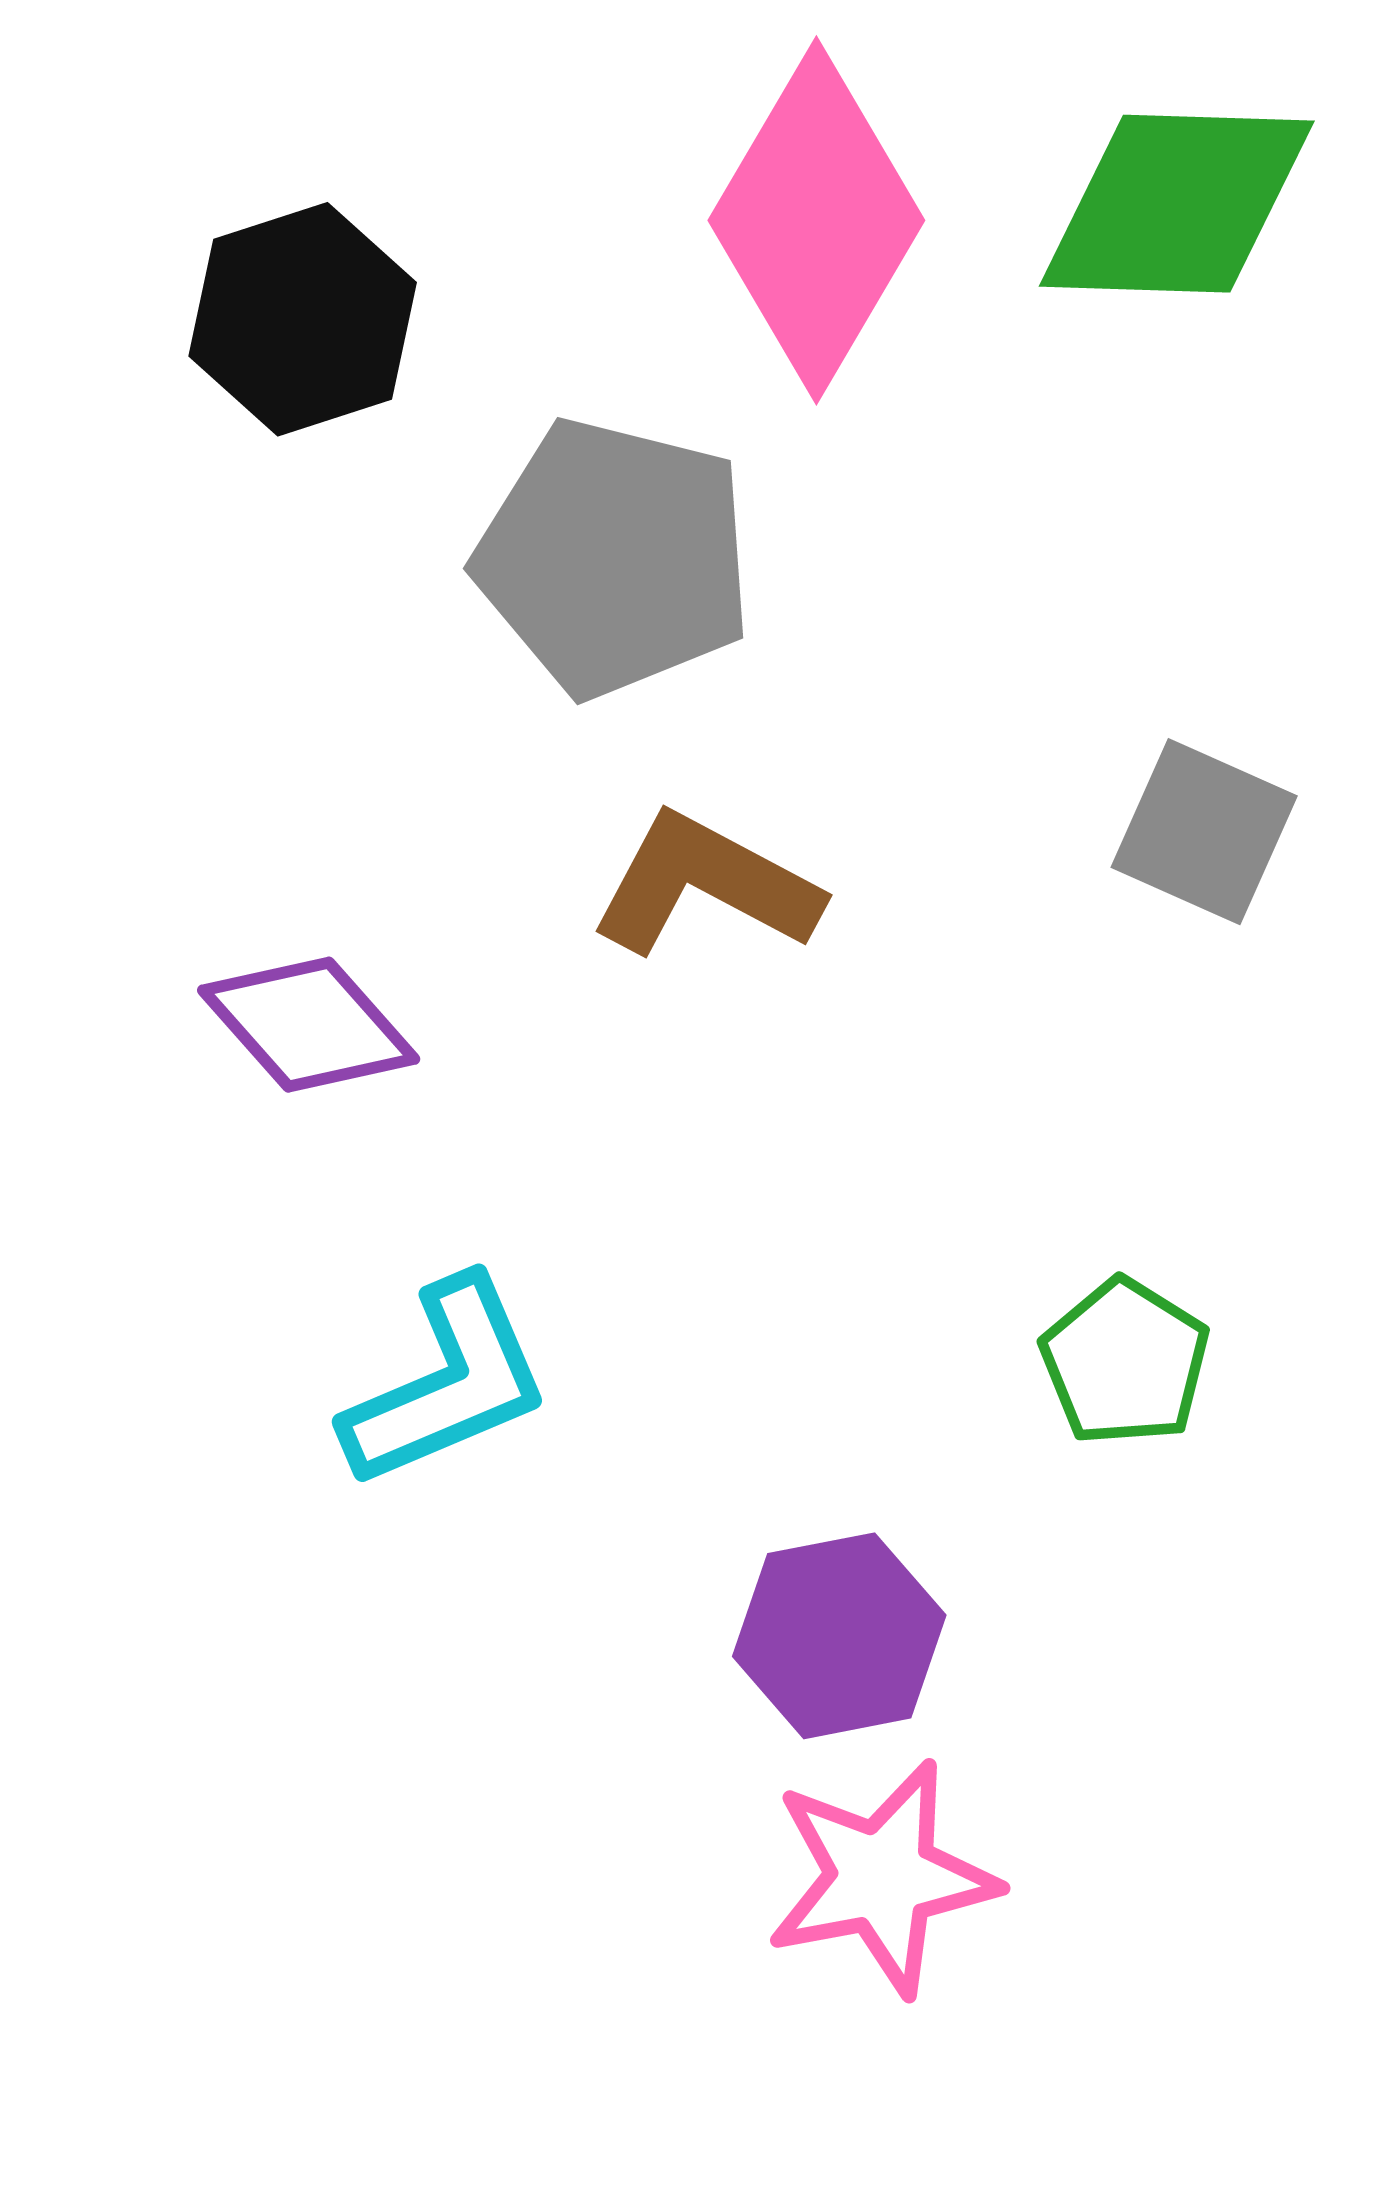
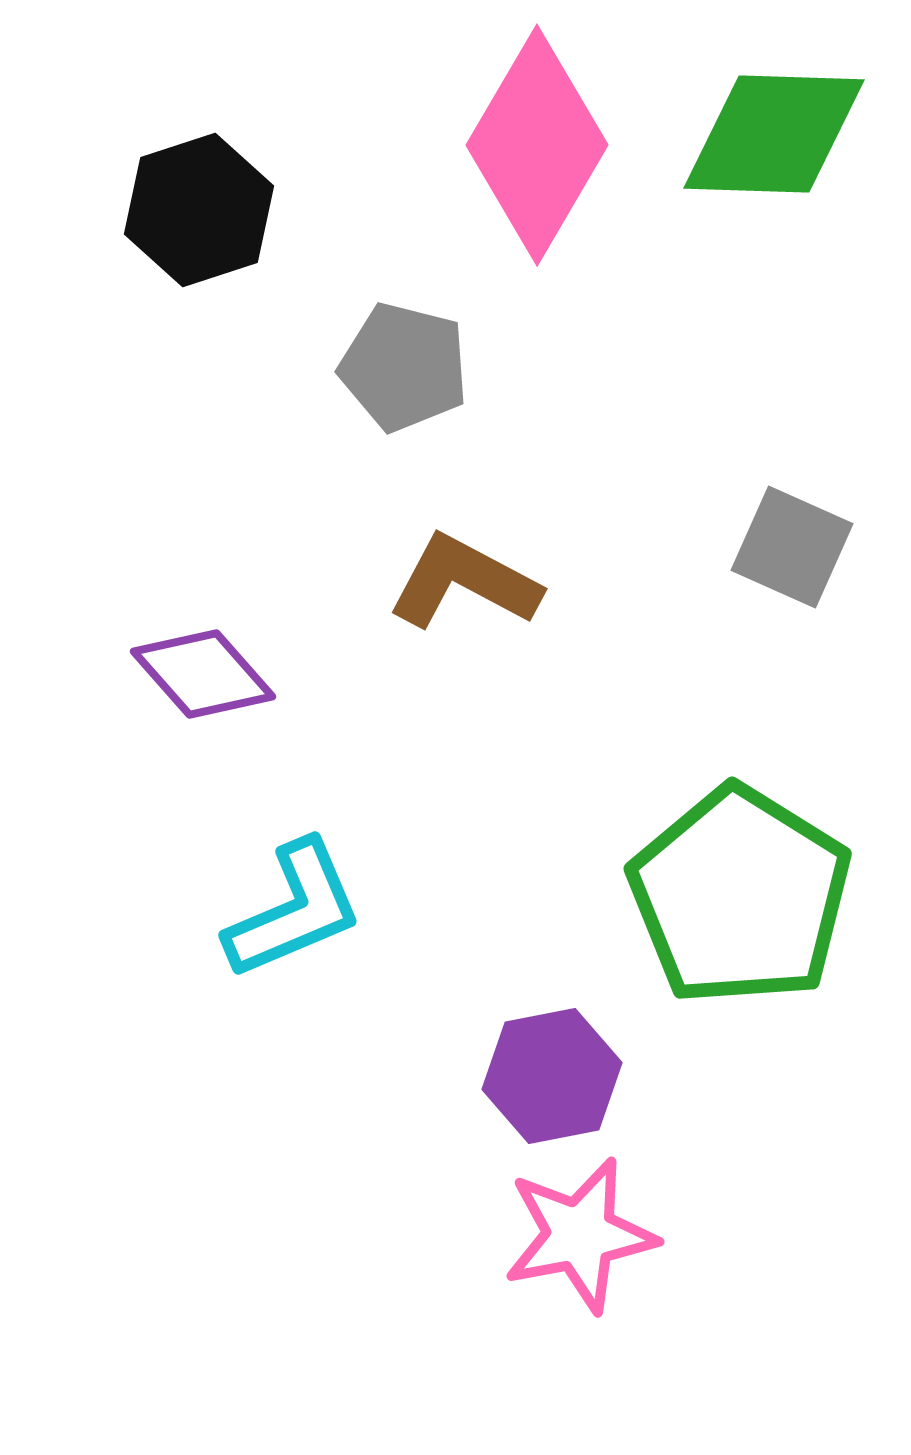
gray pentagon: (614, 558) -> (404, 367), size x0.7
green pentagon: (1125, 1362) -> (740, 896), size x2.0

